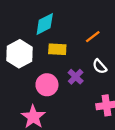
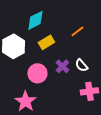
yellow rectangle: (57, 49) -> (46, 42), turned -35
white semicircle: (100, 66) -> (81, 65), moved

